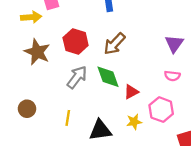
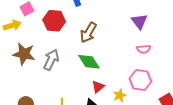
red hexagon: (76, 42) -> (54, 21), moved
gray arrow: (77, 77) -> (51, 60), moved
red triangle: (131, 92) -> (98, 87), moved

